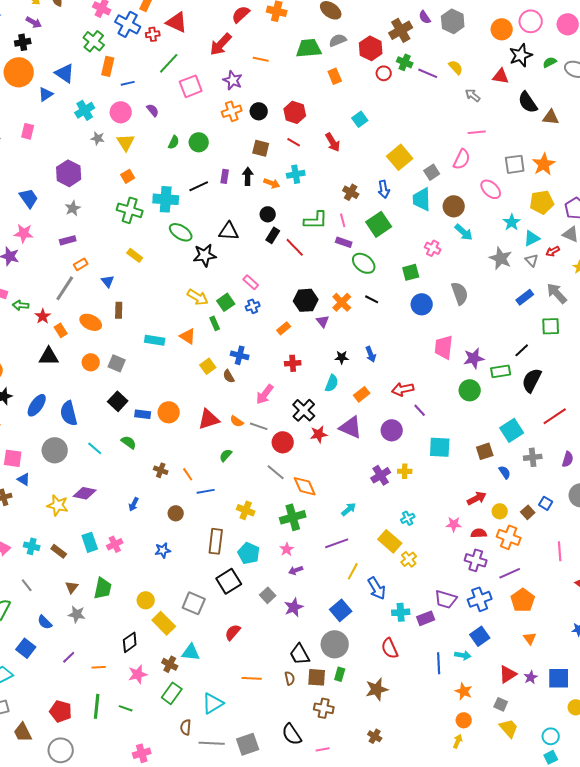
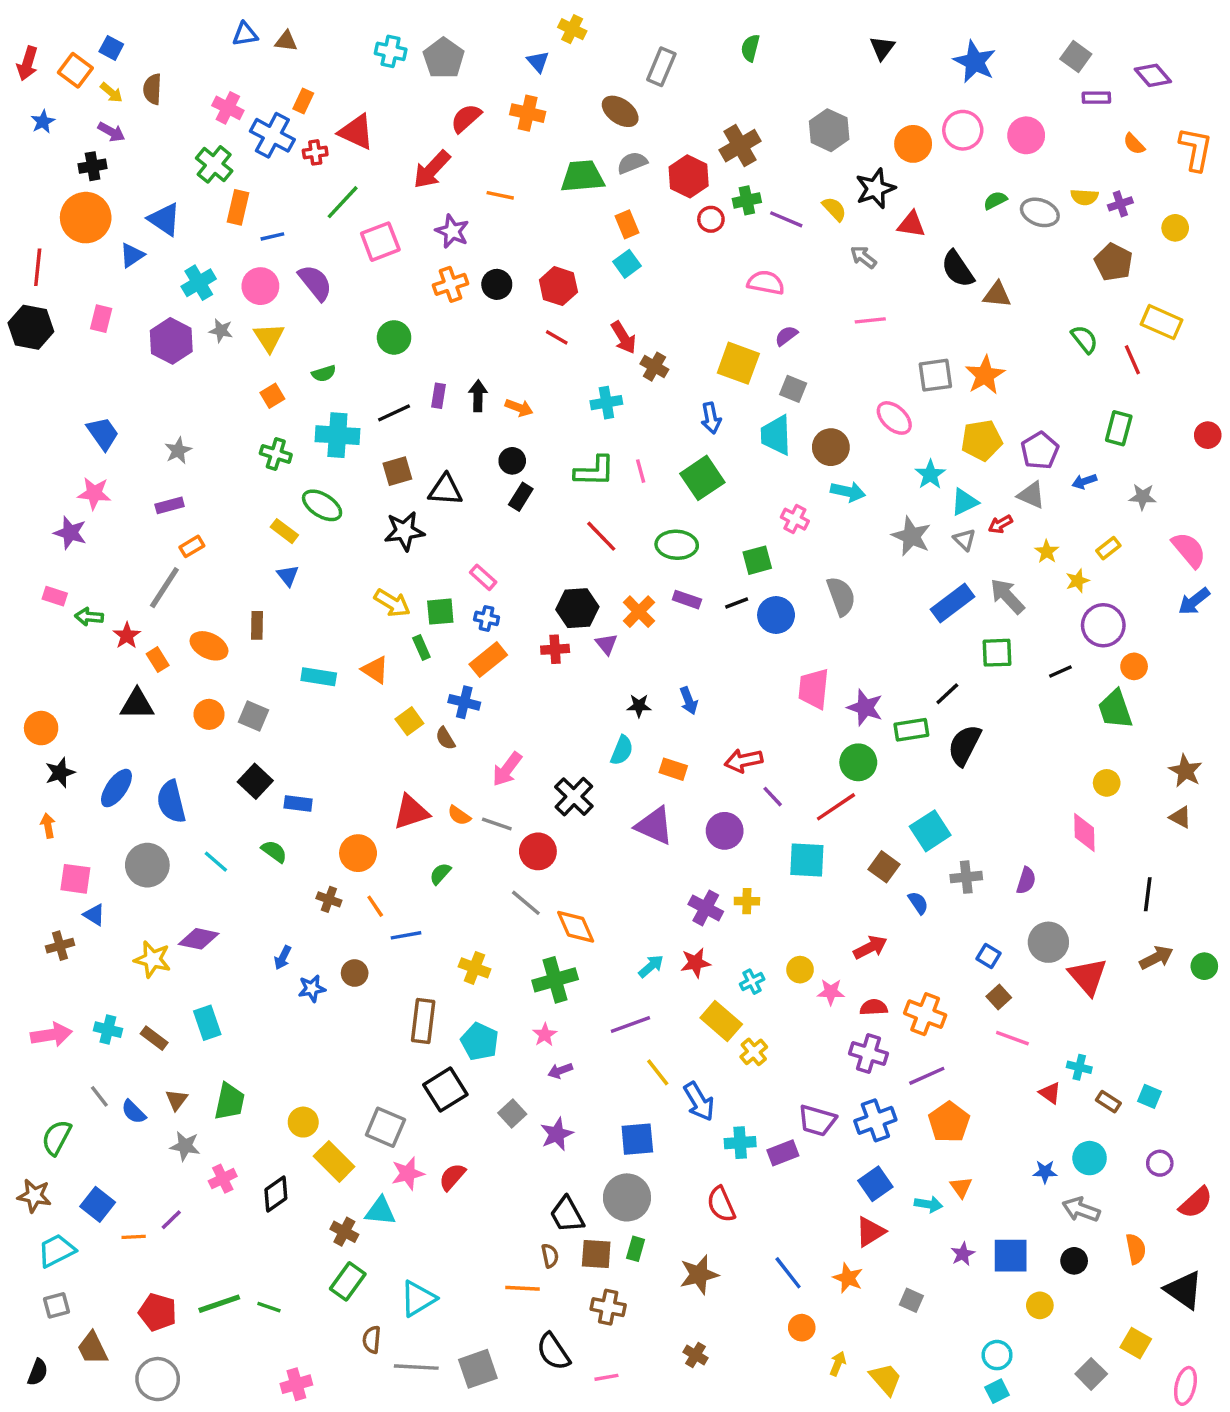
purple semicircle: (425, 17) -> (786, 336), moved, turned 88
black star: (521, 55) -> (875, 188), moved
green cross: (405, 62) -> (747, 200), turned -35
purple semicircle: (153, 110) -> (315, 283), size x1.6
cyan square: (360, 119) -> (627, 264), moved
green semicircle: (174, 142) -> (324, 373), moved, turned 48
brown square: (261, 148) -> (397, 471), moved, turned -30
yellow square: (400, 157) -> (738, 363), turned -30
pink semicircle: (462, 159) -> (766, 283), moved, turned -105
gray square: (432, 172) -> (793, 389), turned -35
purple hexagon: (69, 173) -> (171, 341), moved
cyan cross: (296, 174) -> (606, 403), moved
brown cross: (351, 192) -> (654, 367), moved
green cross: (130, 210) -> (276, 454), size x0.7
green ellipse: (181, 232) -> (322, 505), moved
cyan arrow: (464, 232) -> (848, 492), turned -30
purple rectangle: (344, 242) -> (687, 600), moved
red line: (295, 247) -> (601, 536), moved
green ellipse: (364, 263) -> (677, 545), turned -35
blue triangle: (108, 281) -> (288, 576), moved
blue rectangle: (525, 297) -> (952, 603), size x1.4
black line: (372, 299) -> (737, 603), moved, turned -48
green square: (226, 302) -> (440, 612), turned 30
blue cross: (253, 306) -> (487, 618), turned 32
orange rectangle: (284, 328) -> (488, 660), moved, size x1.5
purple star: (474, 358) -> (865, 708), turned 30
red cross: (293, 363) -> (555, 649), moved
orange rectangle: (362, 394) -> (673, 769), turned 56
orange circle: (169, 412) -> (358, 853), moved
red line: (555, 416) -> (836, 807), moved
red star: (319, 434) -> (696, 963), moved
brown square: (485, 451) -> (884, 867), turned -36
purple cross: (381, 475) -> (706, 908), turned -30
yellow circle: (500, 511) -> (800, 970), moved
brown square: (528, 512) -> (999, 997), moved
pink cross: (115, 544) -> (223, 1179), moved
blue star: (163, 550) -> (312, 988), moved
pink line: (560, 551) -> (1012, 1038), turned -66
yellow line: (353, 571) -> (658, 1072), turned -66
blue square: (341, 610) -> (637, 1139), turned 35
blue semicircle: (45, 622) -> (134, 1112), moved
cyan arrow: (463, 655) -> (928, 1204), moved
blue line: (439, 663) -> (788, 1273), moved, turned -35
orange line: (99, 667) -> (134, 1237), moved
pink star: (138, 674) -> (408, 1173), moved
red triangle: (508, 674) -> (870, 1232), moved
orange line: (252, 678) -> (522, 1288), moved
green line: (97, 706) -> (219, 1304), turned 65
orange circle: (464, 720) -> (802, 1328), moved
yellow trapezoid: (509, 728) -> (886, 1379), moved

